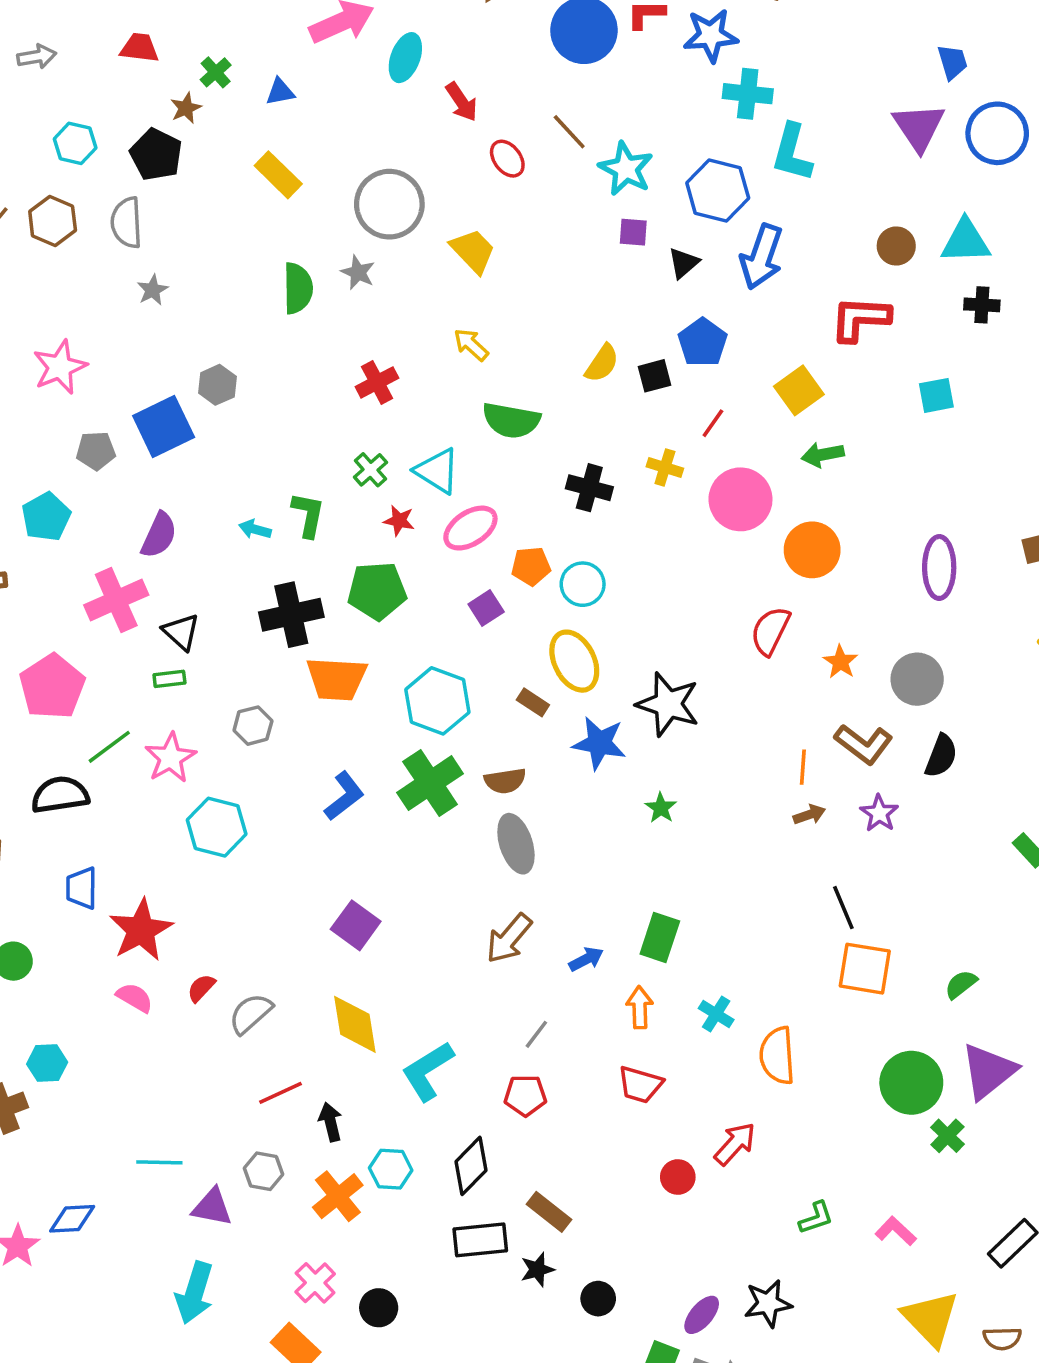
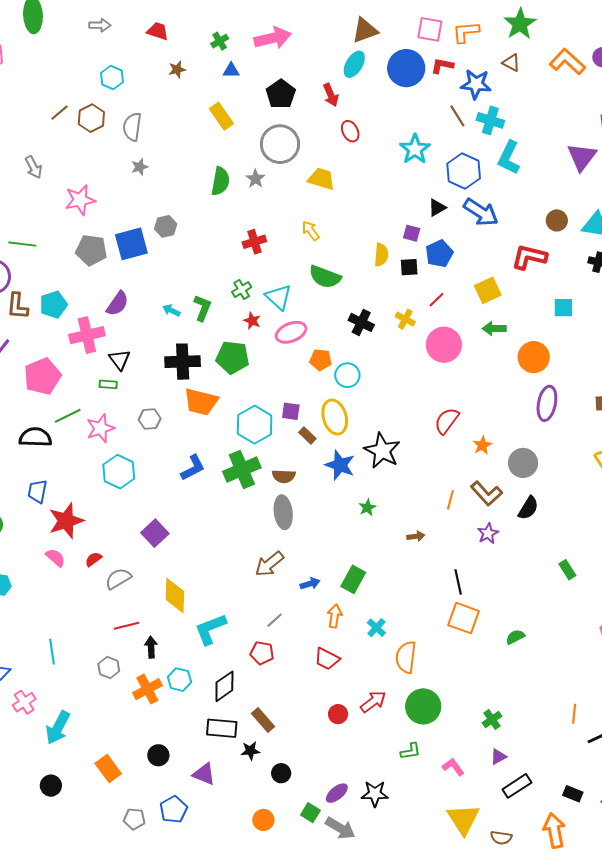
cyan ellipse: (405, 58) -> (354, 64), moved
green cross: (216, 72) -> (220, 41), moved
brown line: (569, 132) -> (457, 116), moved
black pentagon: (156, 155) -> (281, 94), moved
purple square: (633, 232) -> (412, 233), moved
yellow trapezoid: (473, 251) -> (321, 179), turned -40
blue arrow: (761, 257) -> (481, 212), turned -87
yellow semicircle: (602, 363) -> (381, 255), turned -40
gray pentagon: (96, 451) -> (91, 250), size x1.4
cyan pentagon: (46, 517) -> (53, 305), moved
orange circle: (812, 550) -> (534, 357), moved
purple square: (486, 608) -> (291, 411), moved, turned 30
brown arrow: (809, 815) -> (416, 536), moved
purple square: (356, 925) -> (155, 533), moved
purple triangle: (988, 1071) -> (498, 757), moved, size x0.5
green circle: (911, 1083) -> (423, 706), moved
cyan line: (159, 1162) -> (52, 652), turned 70
purple triangle: (212, 1207) -> (204, 774), moved
pink cross: (315, 1283) -> (24, 702), moved

